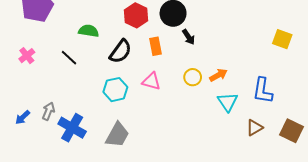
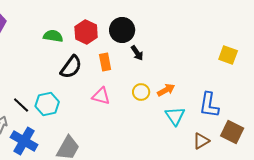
green semicircle: (89, 31) -> (53, 36), moved
black line: (69, 58) -> (21, 105), moved
cyan hexagon: (115, 90) -> (47, 104), moved
brown square: (292, 131) -> (232, 132), moved

